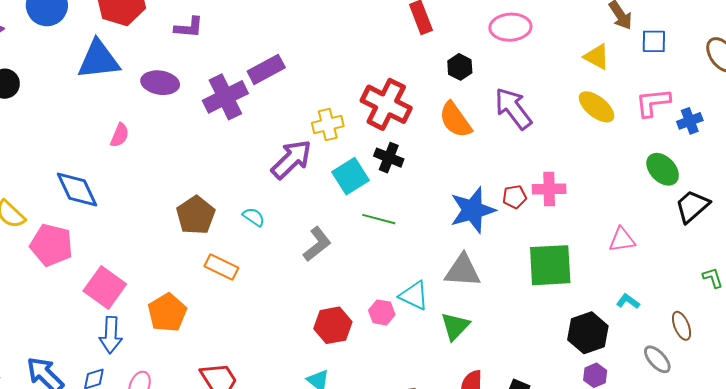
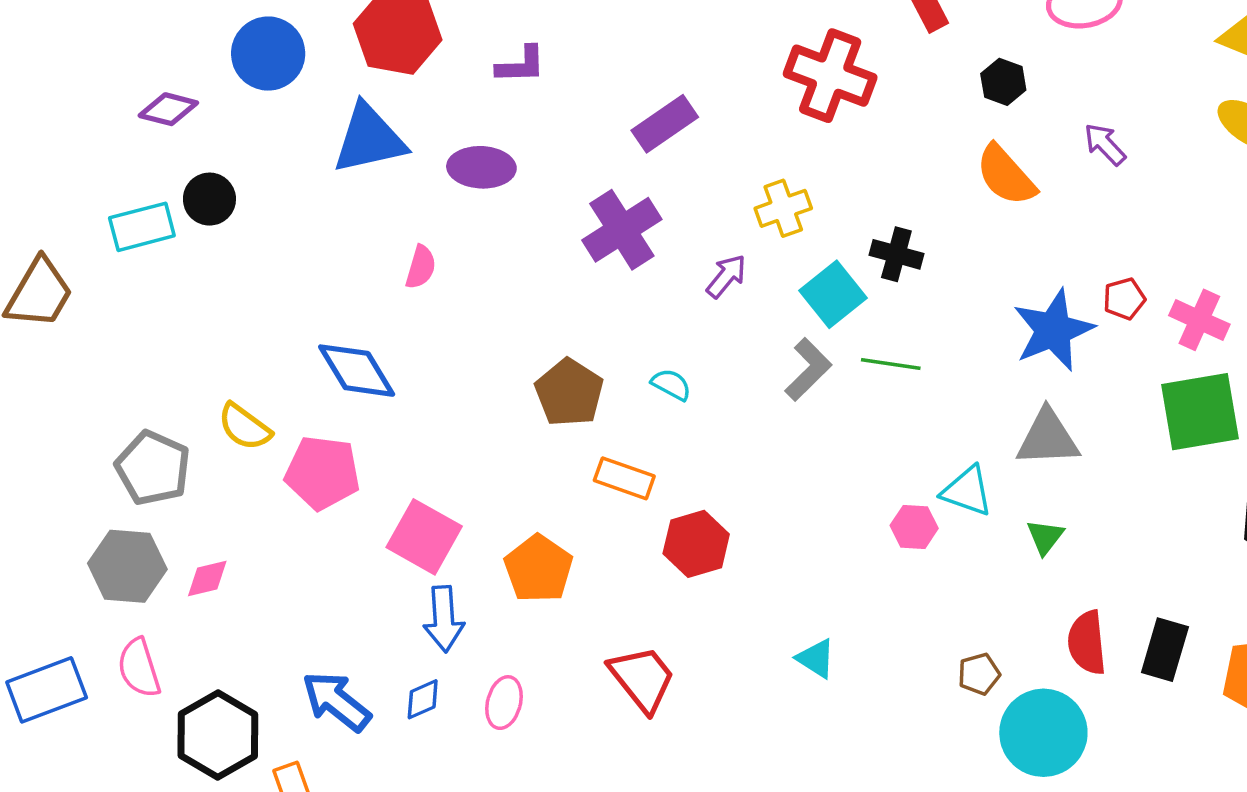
purple cross: (225, 97) -> (622, 230), moved
red cross: (386, 104) -> (830, 76), moved
purple arrow: (513, 108) -> (1105, 144), size x0.6
purple arrow: (291, 159) -> (726, 276), size x0.6
pink cross: (549, 189) -> (1199, 320), moved, turned 32
gray L-shape: (317, 244) -> (808, 369), moved
red hexagon: (333, 325) -> (696, 544), moved
green triangle: (455, 326) -> (1045, 537), size x0.7

